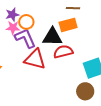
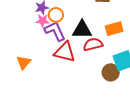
orange rectangle: (68, 25) -> (114, 29), moved
brown circle: (85, 91) -> (111, 72), moved

